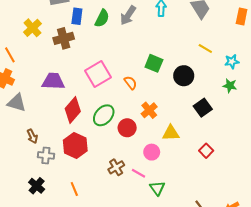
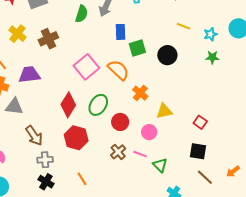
blue rectangle: (77, 16) -> (120, 32), moved
green square: (154, 63) -> (137, 48), turned -30
purple trapezoid: (53, 81) -> (29, 75), moved
orange semicircle: (130, 83) -> (118, 70), size x1.6
black square: (203, 108) -> (198, 151), moved, turned -36
red circle: (127, 128) -> (120, 122), moved
brown arrow: (32, 136) -> (34, 136), size x1.5
gray cross: (46, 155) -> (45, 160), moved

